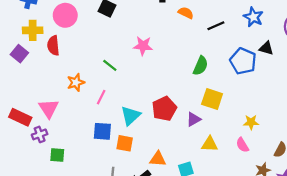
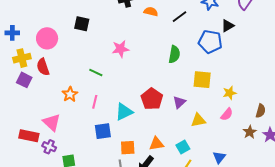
black triangle: (266, 48) -> (228, 26), turned -32
purple square: (19, 54) -> (24, 80), moved
yellow square: (212, 99) -> (202, 80), moved
cyan triangle: (130, 116) -> (124, 112), turned 30
purple cross: (40, 134) -> (49, 147), turned -32
orange square: (125, 143) -> (128, 148), moved
pink semicircle: (242, 145) -> (227, 114), turned -96

